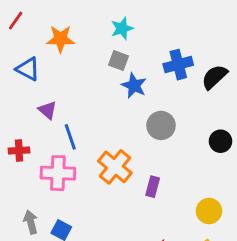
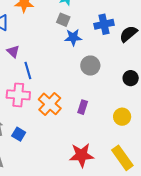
blue star: (134, 86) -> (73, 37), turned -30
orange cross: (115, 167) -> (50, 104), moved
yellow circle: (209, 211) -> (122, 117), moved

